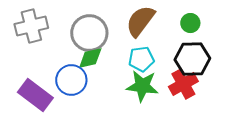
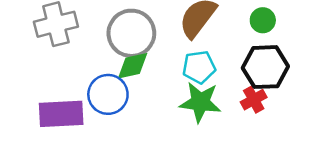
red cross: (183, 84) -> (254, 100), size x0.7
purple rectangle: (35, 95) -> (61, 114), turned -40

